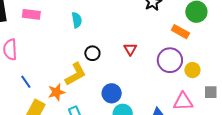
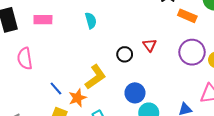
orange rectangle: (180, 32) -> (187, 16), moved
black circle: (92, 53) -> (125, 54), moved
blue line: (26, 82) -> (56, 88), moved

